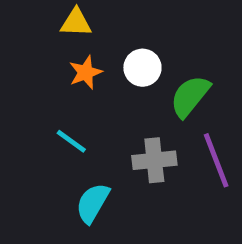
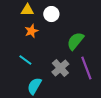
white circle: (142, 68) -> (51, 14), moved
gray cross: (154, 160) -> (60, 68), turned -36

